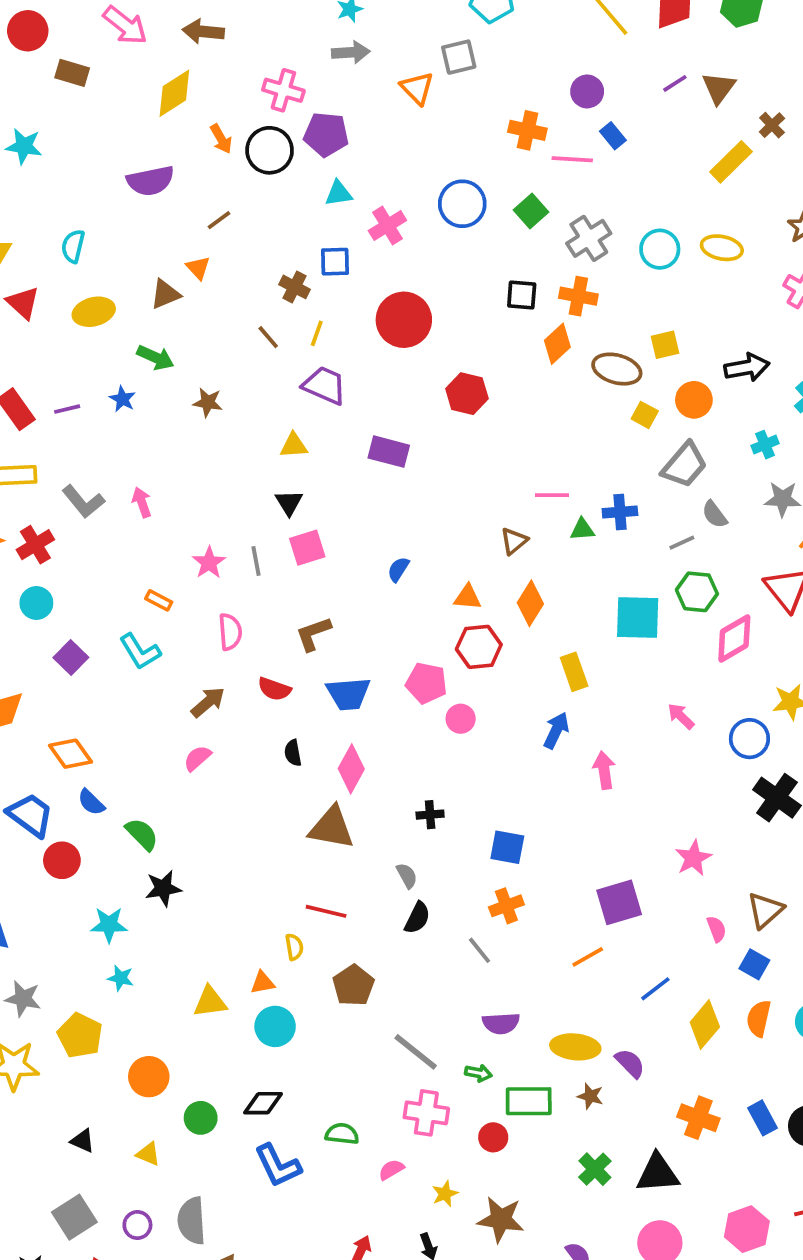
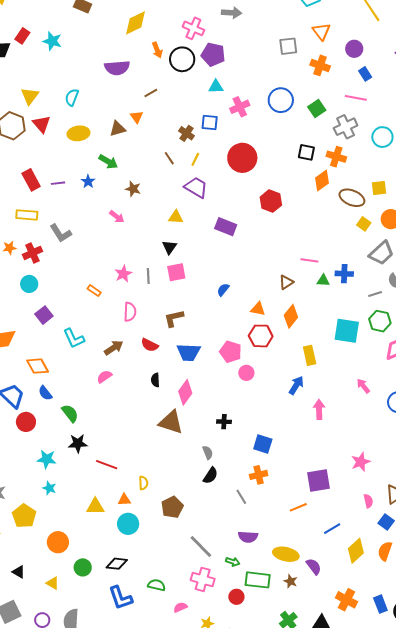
gray square: (459, 57) -> (288, 46), moved
orange triangle: (417, 88) -> (321, 31), moved
pink line: (572, 159) -> (356, 98), moved
pink arrow: (142, 502) -> (117, 217), moved, turned 140
cyan L-shape: (140, 652) -> (74, 338), moved
red line: (326, 911) -> (107, 465), moved

